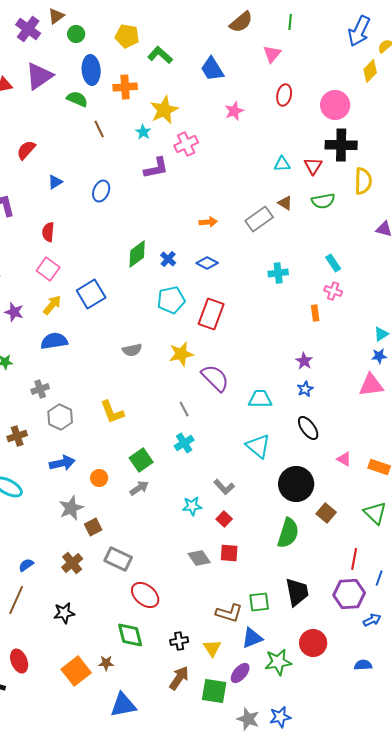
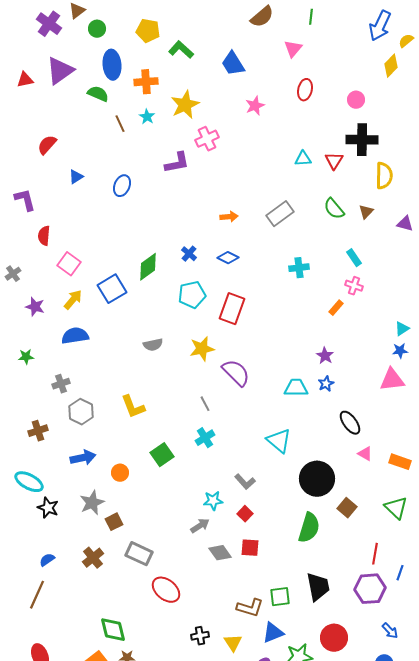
pink circle: (335, 105) -> (356, 100), size x0.6
cyan star: (143, 132) -> (147, 117), moved
green semicircle: (323, 201) -> (334, 209), moved, turned 60
brown triangle: (285, 203) -> (366, 212), moved, turned 42
red semicircle: (48, 232) -> (44, 236), moved
green diamond: (137, 254) -> (148, 267), moved
orange rectangle: (315, 313) -> (336, 308), turned 49
cyan trapezoid: (260, 399) -> (296, 388), moved
black ellipse: (308, 428) -> (350, 423), moved
gray arrow: (139, 488) -> (200, 526), moved
black star: (64, 613) -> (48, 508), moved, turned 30
blue arrow: (372, 620) -> (390, 631), moved, turned 72
green diamond: (130, 635) -> (113, 630), moved

